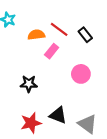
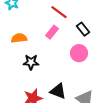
orange semicircle: (36, 35) -> (19, 38), moved
black rectangle: (85, 35) -> (83, 29), moved

